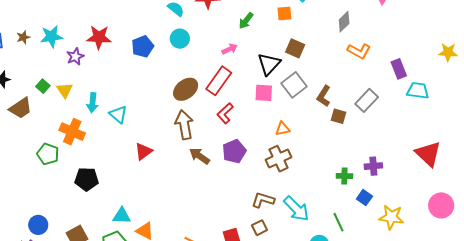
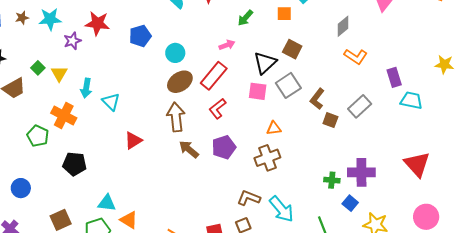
cyan circle: (180, 39) -> (175, 53), moved
purple cross: (373, 166) -> (361, 172), size x1.5
blue circle: (38, 225) -> (21, 188), moved

